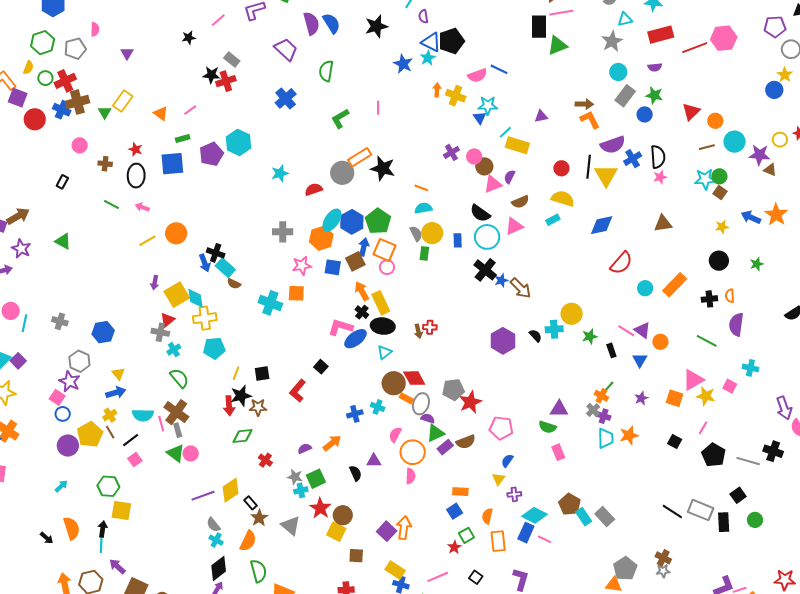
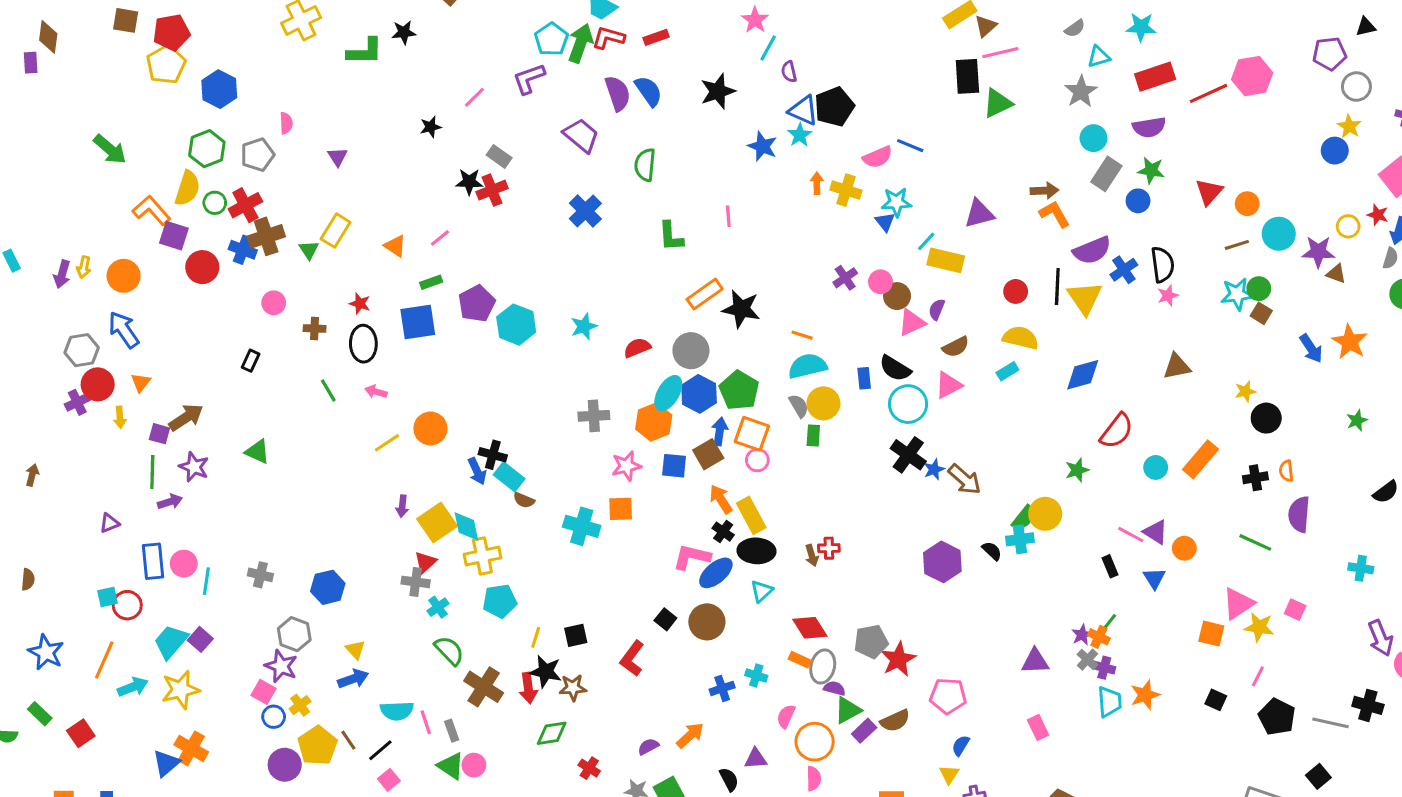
purple semicircle: (655, 67) -> (1149, 127), size x1.5
yellow semicircle: (28, 68) -> (187, 188), size x1.6
purple triangle: (541, 116) -> (979, 214), size x1.5
green L-shape: (340, 118) -> (671, 236), turned -60
cyan hexagon: (238, 142) -> (516, 325), moved
gray circle: (342, 173) -> (691, 351), moved
green line: (111, 204) -> (328, 390), turned 35
cyan semicircle: (423, 208) -> (807, 366), size x1.4
blue arrow: (751, 217) -> (1311, 348), turned -144
yellow star: (722, 227) -> (1245, 391), moved
blue rectangle: (458, 240) -> (864, 378), moved
green star: (757, 264) -> (1357, 420), moved
green star: (590, 336) -> (1077, 470), moved
cyan cross: (750, 368) -> (1361, 568), moved
brown circle: (394, 383) -> (707, 622), moved
black star: (241, 396) -> (546, 672), turned 30
purple star: (641, 398) -> (1082, 635), moved
brown cross: (176, 412) -> (484, 687), moved
yellow cross: (110, 415) -> (300, 705), moved
green semicircle: (547, 427) -> (1024, 518), moved, turned -66

